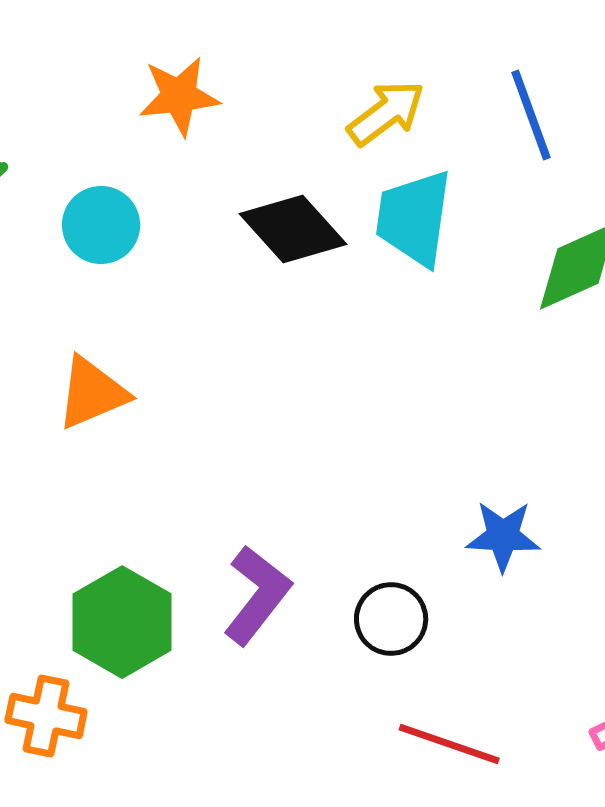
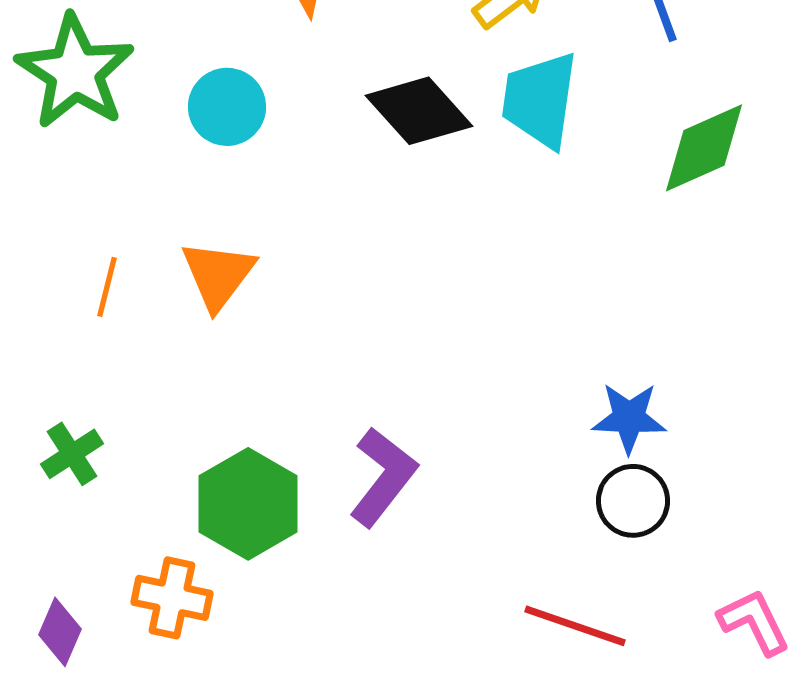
orange triangle: (92, 393) -> (218, 275), turned -30
black circle: (391, 619) -> (633, 501), moved

